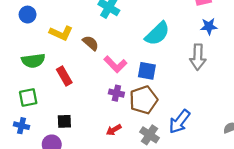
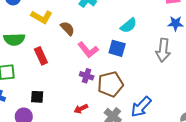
cyan semicircle: (157, 34) -> (129, 26), size x0.7
blue square: (147, 71) -> (117, 48), moved

